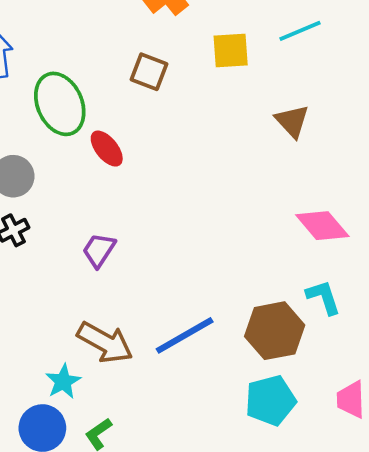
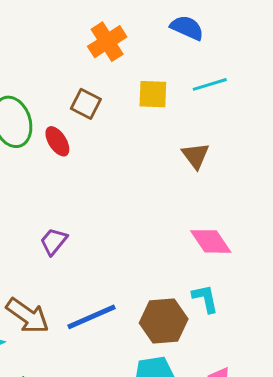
red ellipse: (107, 149) -> (57, 141), moved
purple trapezoid: (99, 250) -> (54, 241), moved

